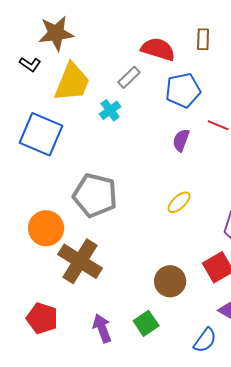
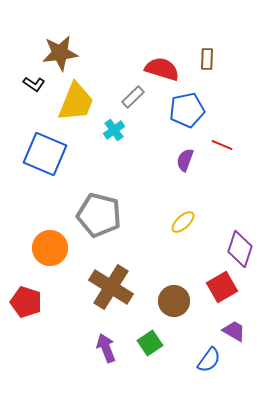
brown cross: (80, 261) -> (111, 287), moved
red pentagon: (42, 318) -> (26, 302), moved

